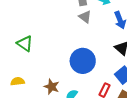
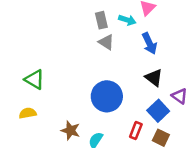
yellow semicircle: (18, 81) -> (28, 113), moved

